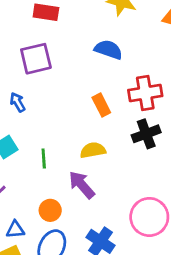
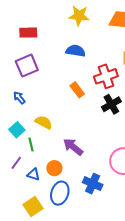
yellow semicircle: (93, 150) -> (44, 122), moved, turned 48
green line: (44, 159) -> (31, 145), moved
blue triangle: (15, 230) -> (33, 174), moved, turned 32

